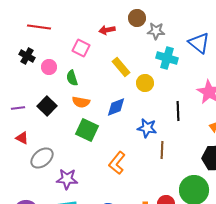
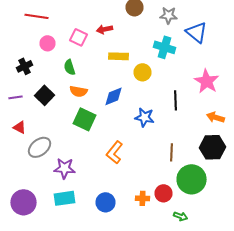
red arrow: (107, 30) -> (104, 29), moved
gray star: (156, 31) -> (168, 15), moved
black cross: (27, 56) -> (24, 66), moved, turned 35
pink circle: (49, 67) -> (48, 43), moved
yellow rectangle: (121, 67) -> (118, 56), turned -48
brown line: (162, 150) -> (172, 152), moved

